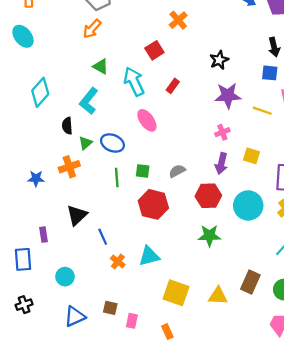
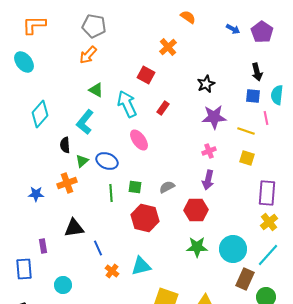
red square: (154, 50) -> (146, 75), turned -30
yellow square: (251, 156) -> (247, 158), moved
cyan circle: (248, 205) -> (233, 249), moved
black triangle: (77, 215) -> (74, 228), turned 35
brown rectangle: (250, 282) -> (245, 279), moved

